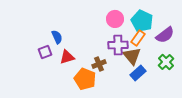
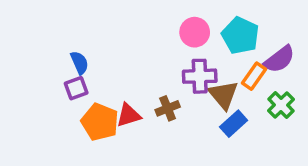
blue semicircle: (57, 37) -> (79, 63), moved
orange rectangle: (138, 38) -> (254, 76), moved
red triangle: (67, 57) -> (129, 115), moved
orange pentagon: (85, 79) -> (100, 122), moved

